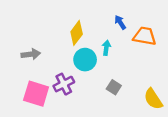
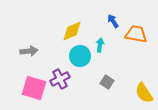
yellow diamond: (77, 33) -> (72, 31), turned 30

